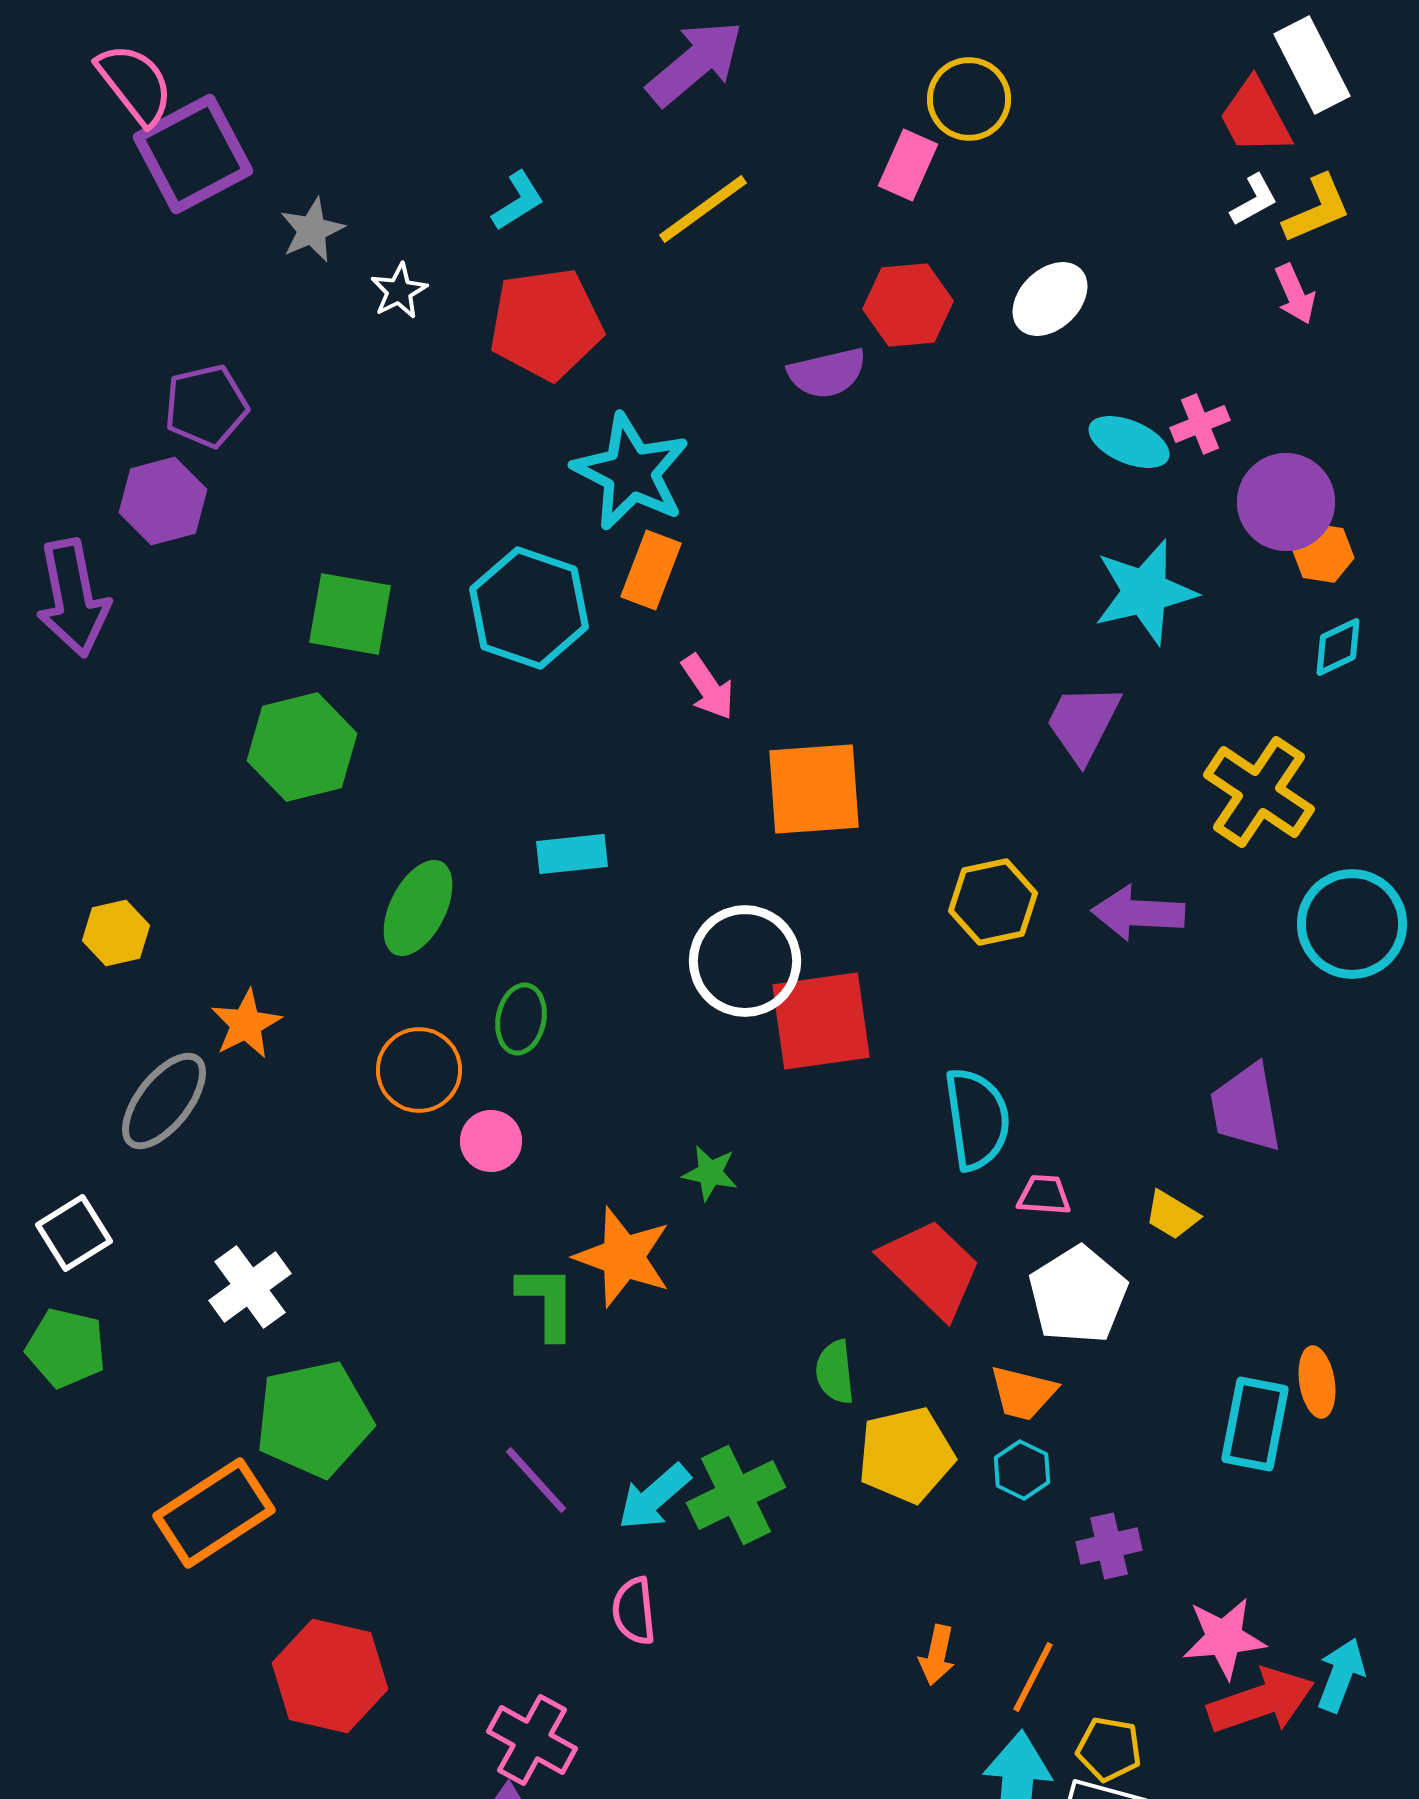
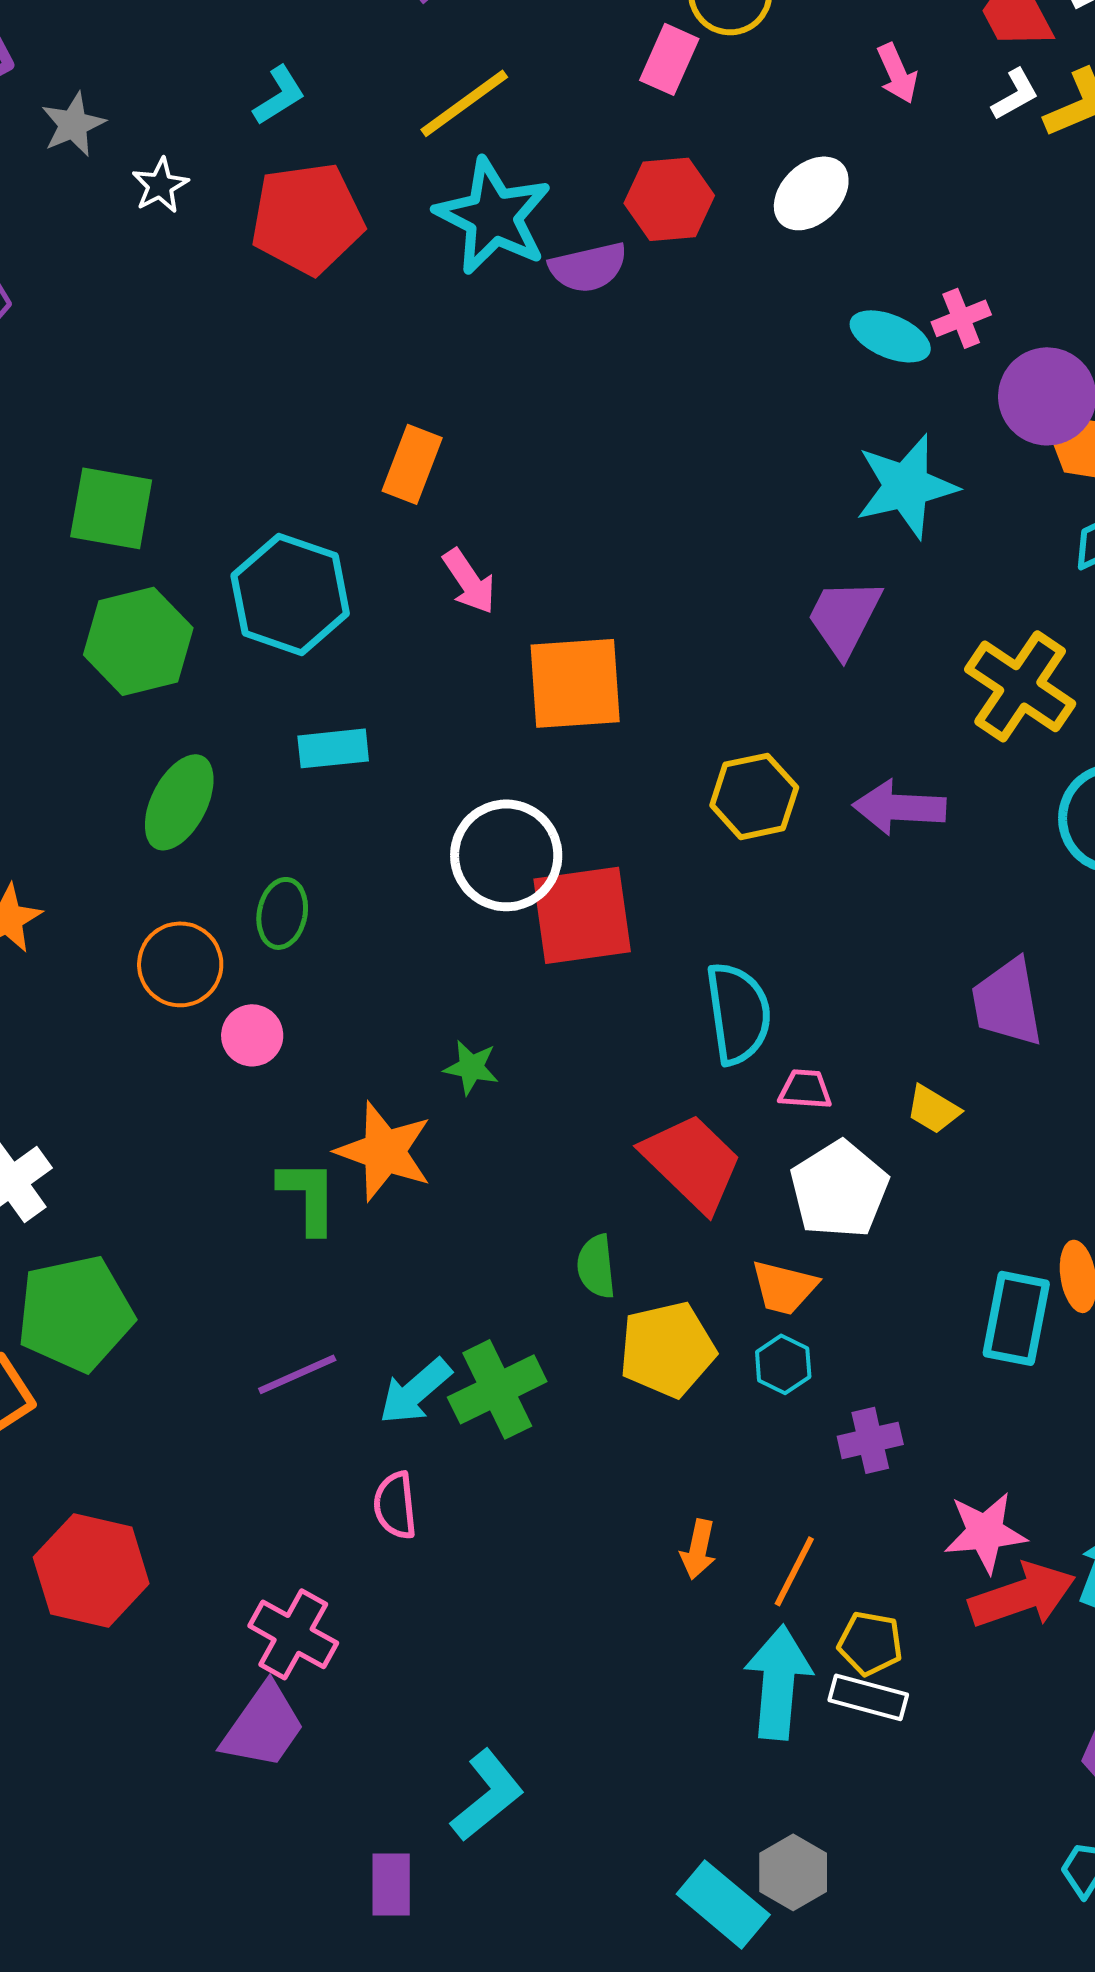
pink arrow: (1295, 294) -> (897, 73), moved
cyan star: (631, 472) -> (493, 216), moved
cyan hexagon: (529, 608) -> (290, 594), moved
green hexagon: (302, 747) -> (138, 641), moved
purple line: (536, 1480) -> (297, 1374), turned -72

